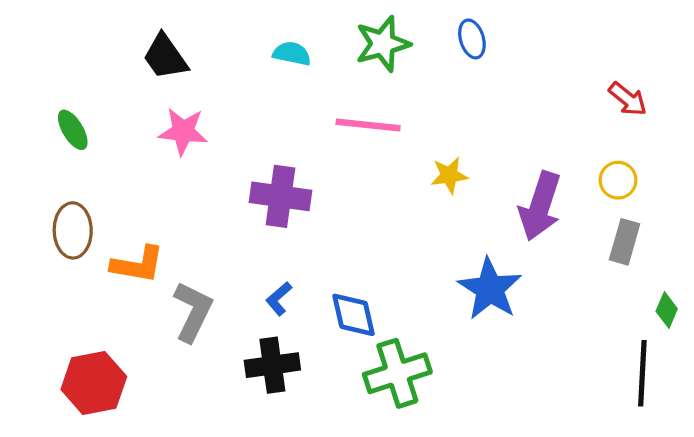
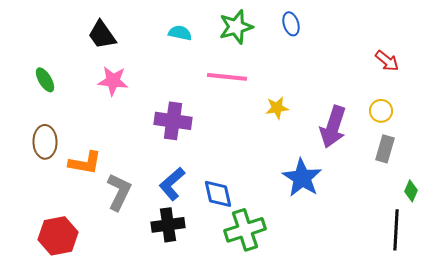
blue L-shape: (279, 299) -> (172, 184), size x1.6

